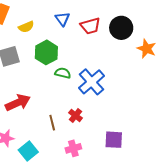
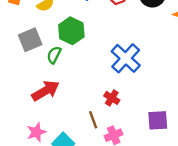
green semicircle: (63, 73) -> (54, 55), moved, turned -70
brown line: (52, 123) -> (93, 120), moved

